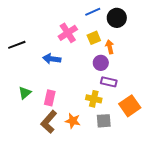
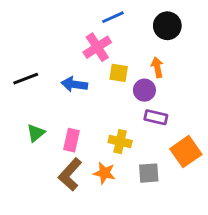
blue line: (93, 12) -> (113, 17), moved
yellow square: (94, 38) -> (119, 73), moved, turned 32
black line: (17, 45) -> (26, 79), moved
yellow cross: (94, 99) -> (120, 142), moved

